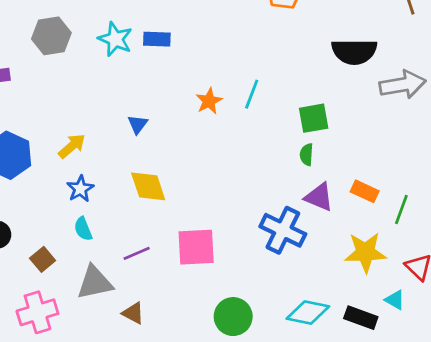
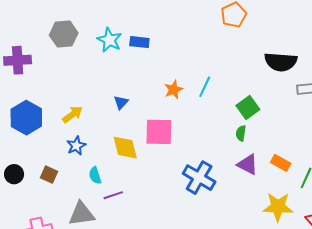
green square: (314, 118) -> (248, 108), turned -30
cyan semicircle: (83, 229) -> (95, 175), moved
blue cross: (283, 230) -> (199, 178), moved
pink square: (196, 247) -> (159, 132), moved
brown square: (43, 259) -> (49, 175), moved, turned -30

